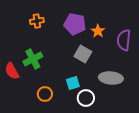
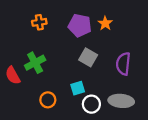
orange star: (98, 31) -> (105, 23), moved
purple semicircle: (124, 40) -> (123, 64), moved
gray ellipse: (111, 78) -> (121, 101), moved

